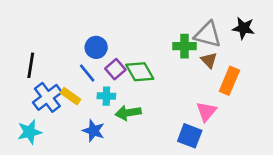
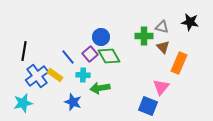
gray triangle: (208, 35) -> (162, 27), size x0.6
blue circle: (96, 47) -> (101, 37), moved

